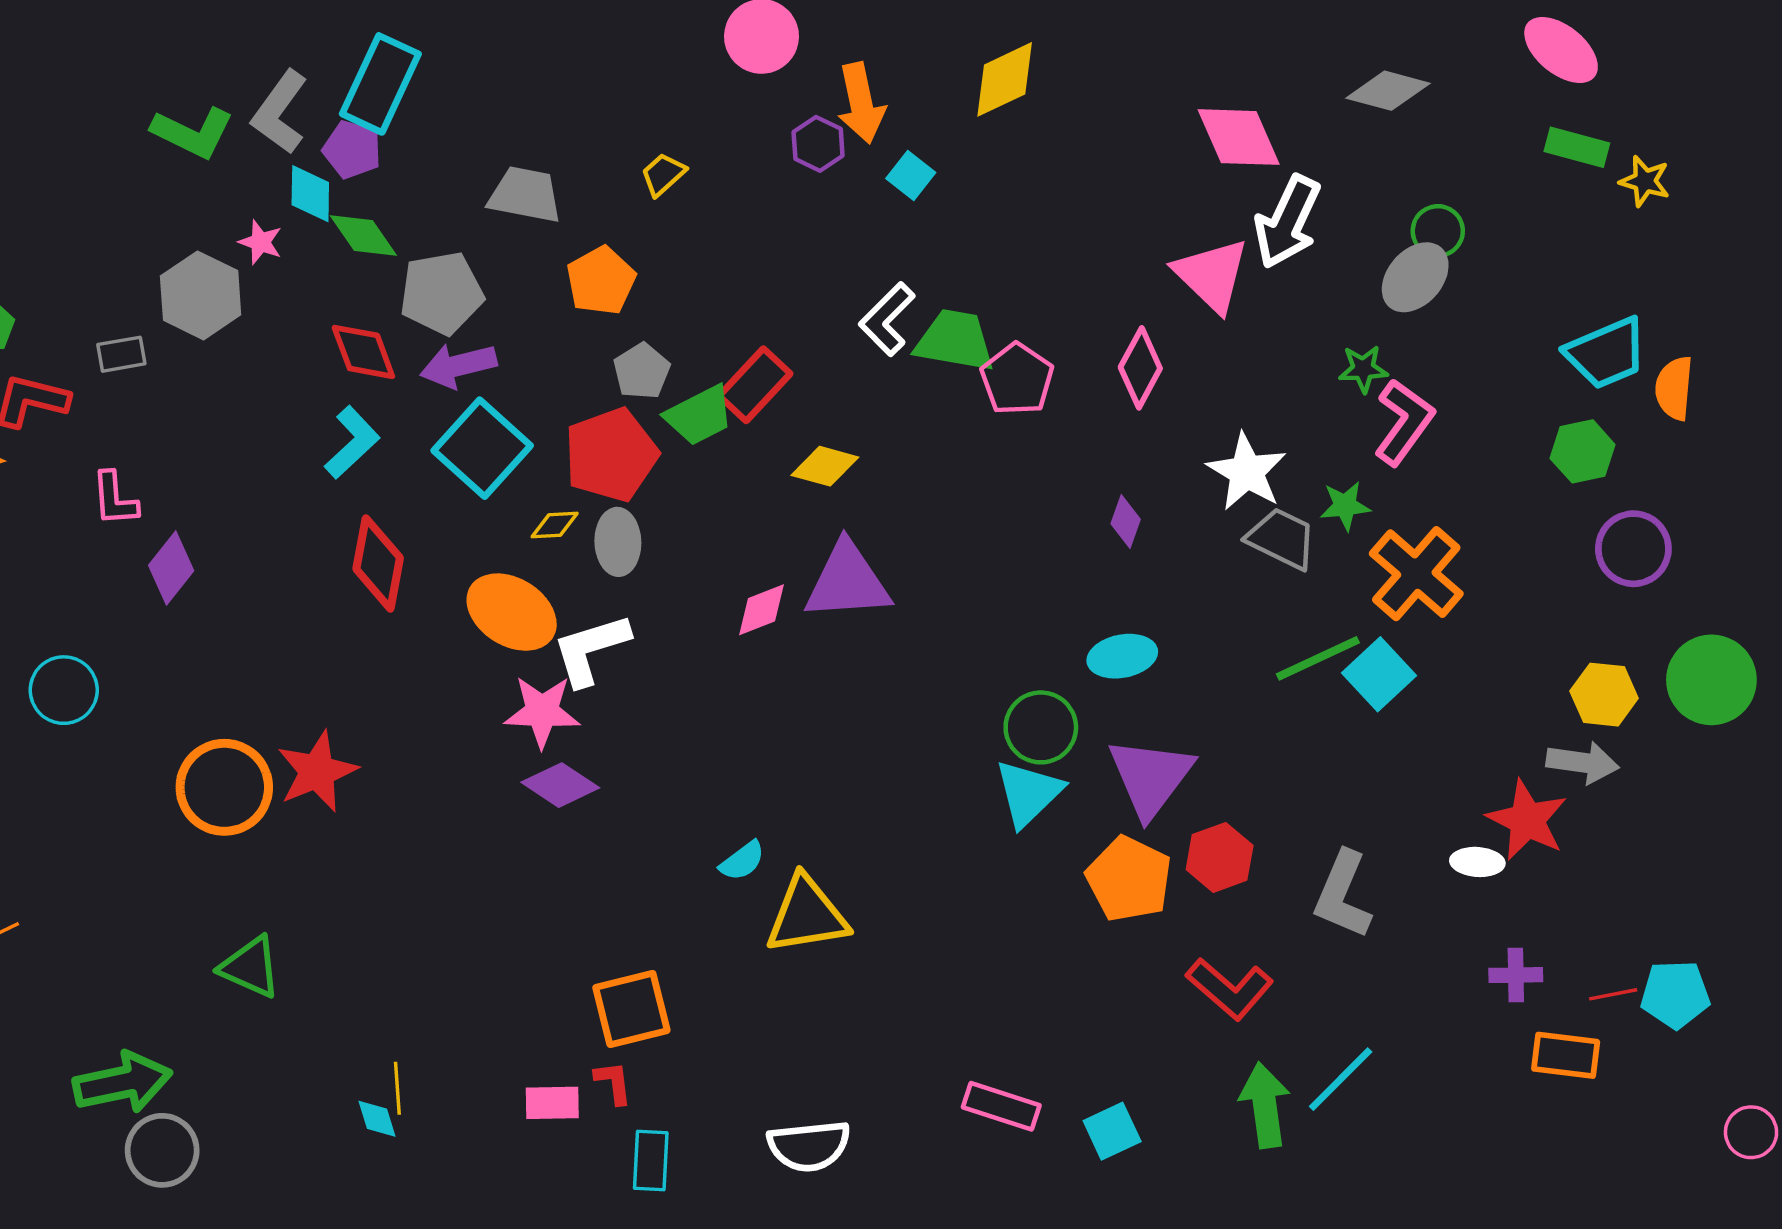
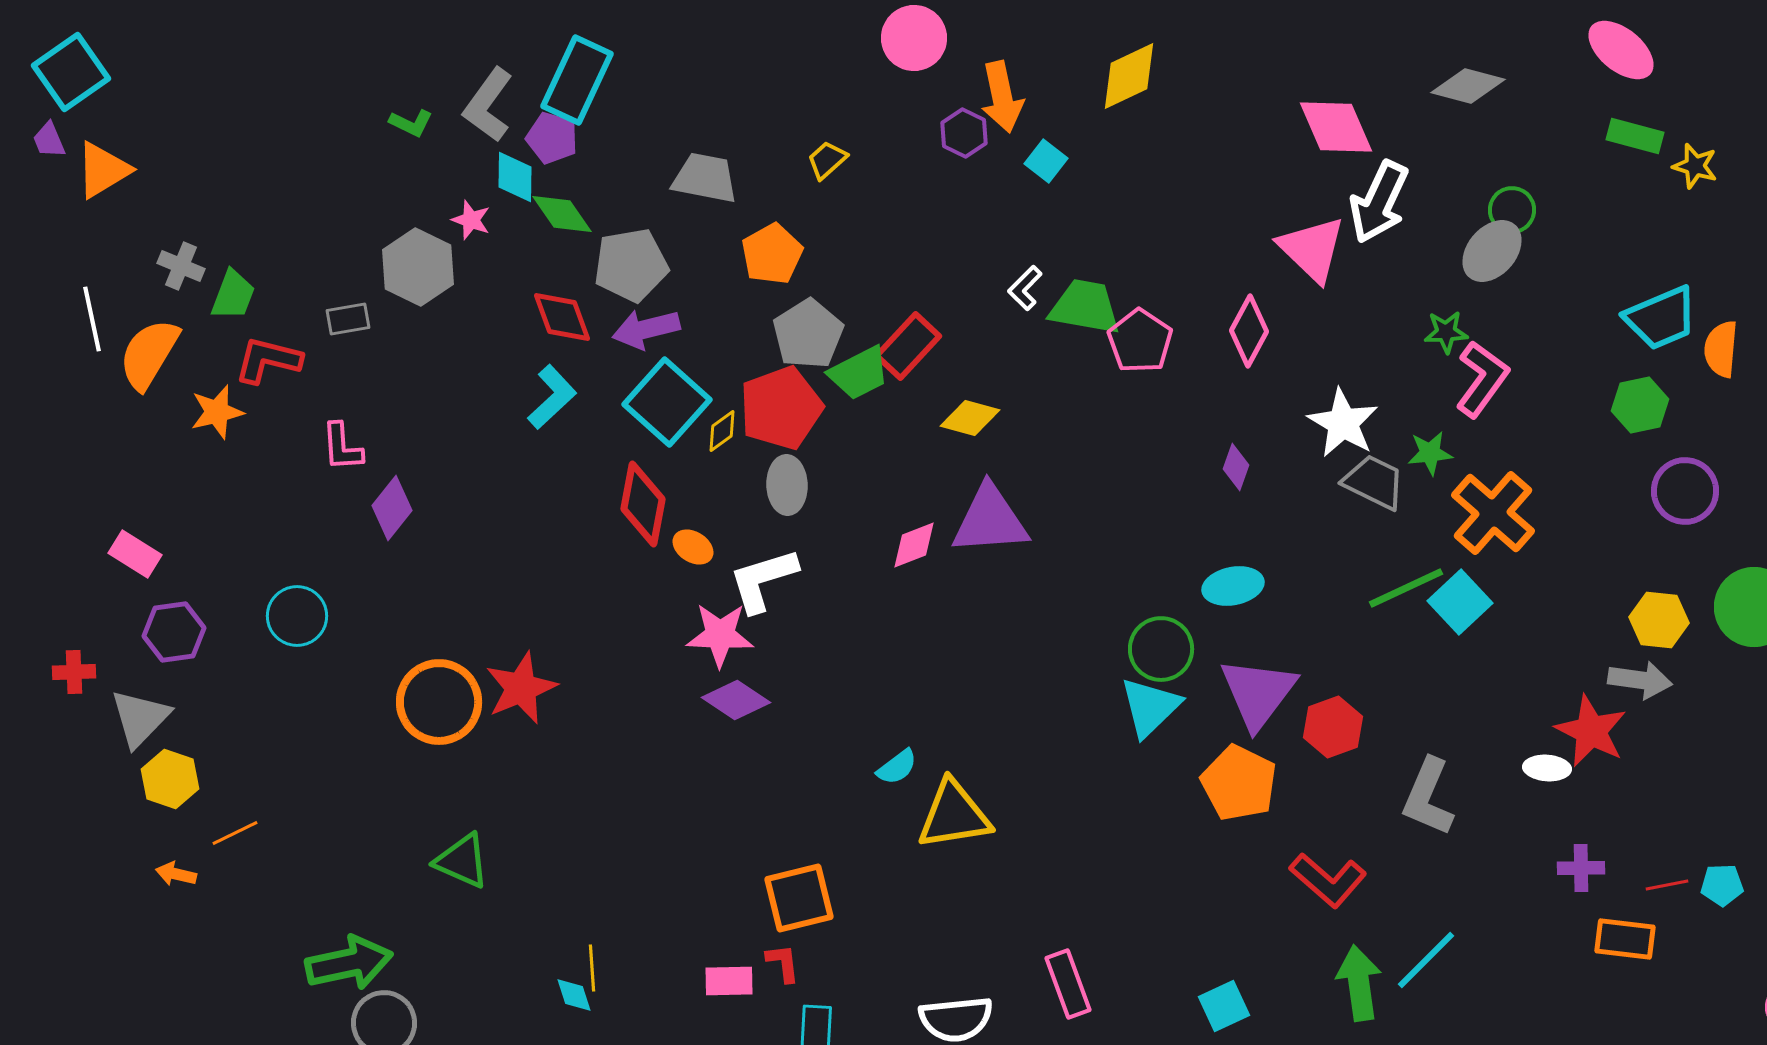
green L-shape: (193, 133) -> (411, 123), size x0.6
white L-shape: (887, 319) -> (1025, 288), size x0.7
gray pentagon: (642, 371) -> (808, 334), size x1.4
yellow diamond: (555, 525) -> (722, 431), moved, turned -33
red diamond: (378, 563) -> (643, 504), moved
orange ellipse: (512, 612) -> (693, 547), size x0.5
red hexagon: (1220, 857) -> (1333, 727), moved
cyan pentagon: (1675, 994) -> (1722, 885), size x0.7
pink rectangle: (1001, 1106) -> (1068, 984), moved, turned 52

